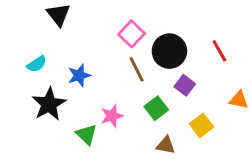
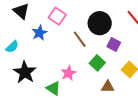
pink square: (132, 34) -> (57, 16), moved
blue star: (79, 75) -> (39, 33), moved

